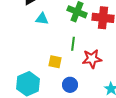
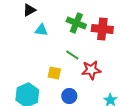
green line: (73, 44) -> (72, 55), turned -64

